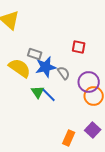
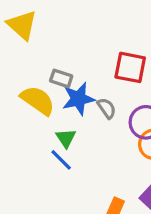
red square: (79, 47) -> (130, 67), size x1.5
blue line: (49, 95) -> (61, 160), moved

